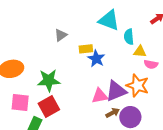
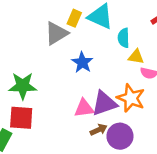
gray triangle: (61, 35) -> (56, 33), moved, size x1.5
yellow rectangle: (86, 49) -> (74, 18), moved, turned -64
red square: (49, 106) -> (21, 118), turned 30

